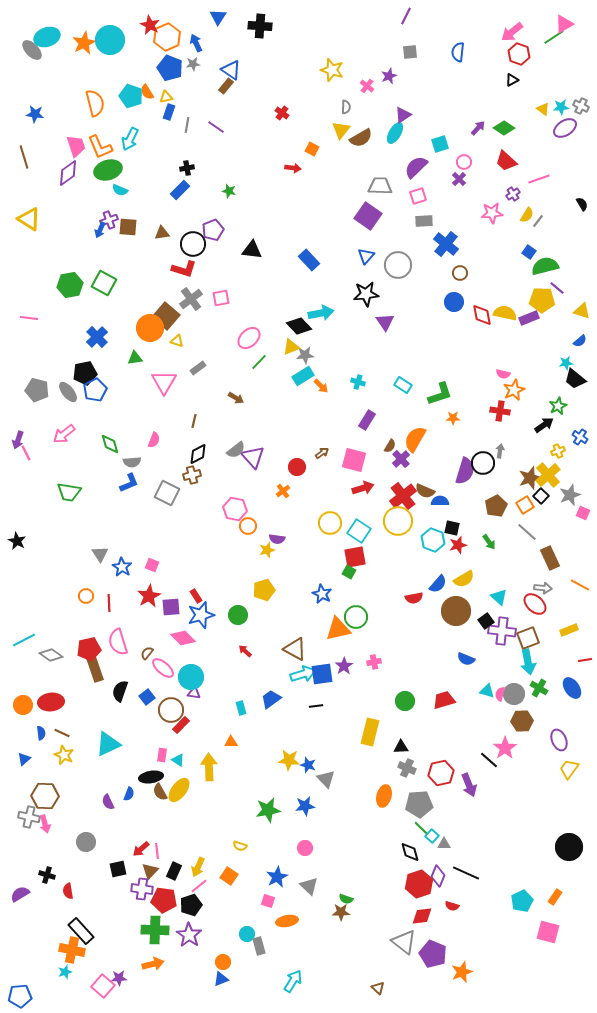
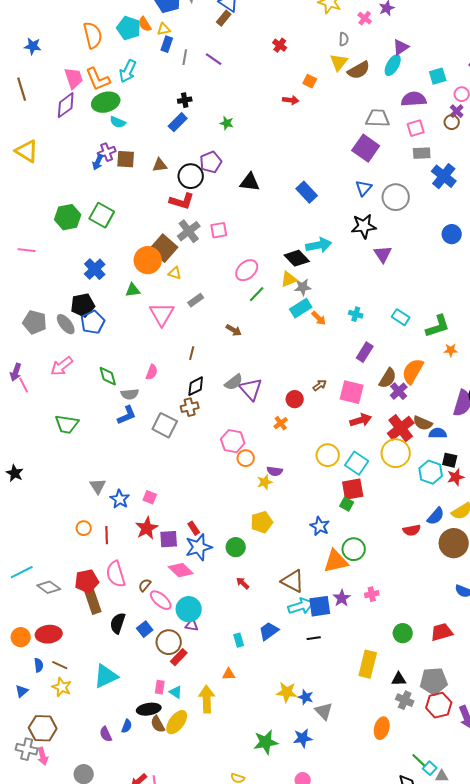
purple semicircle: (416, 167) -> (414, 99), turned 40
brown circle: (460, 273) -> (452, 122), moved
brown semicircle: (390, 446) -> (388, 378), size x1.5
gray pentagon: (419, 804) -> (434, 681), moved

